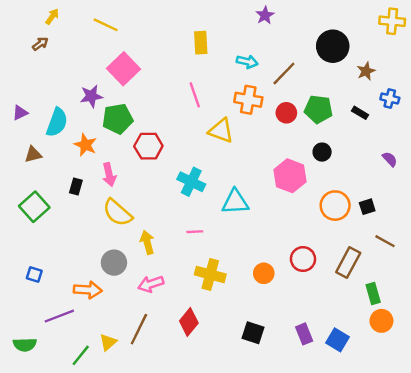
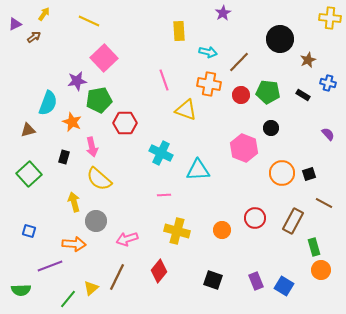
yellow rectangle: (201, 43) -> (179, 31), moved
purple triangle: (20, 113) -> (15, 24), moved
yellow arrow: (147, 242) -> (74, 202), moved

